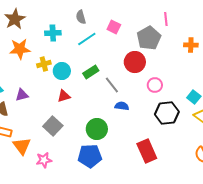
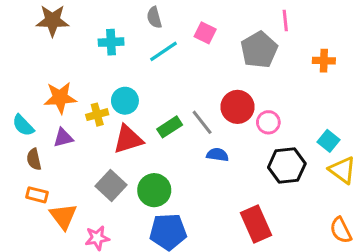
brown star: (15, 19) -> (52, 21), turned 30
orange star: (20, 49) -> (60, 98), moved
red circle: (135, 62) -> (237, 107), moved
yellow cross: (44, 64) -> (97, 115), moved
green rectangle: (91, 72) -> (170, 127), moved
red triangle: (64, 96) -> (128, 139), size x1.5
green circle: (97, 129) -> (154, 190), moved

